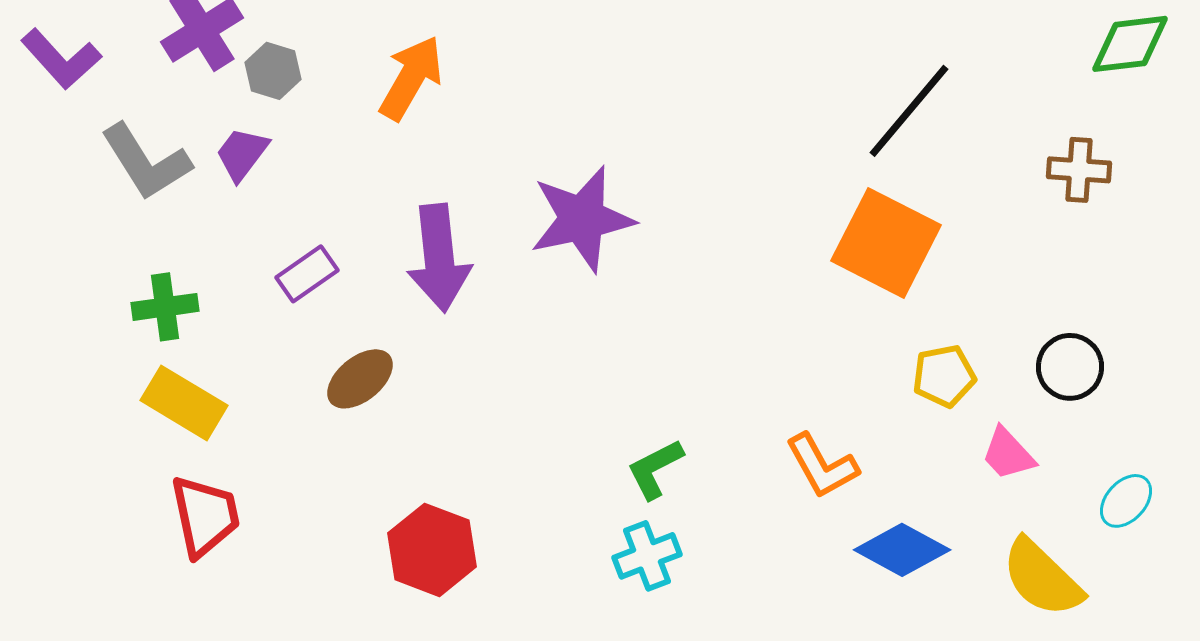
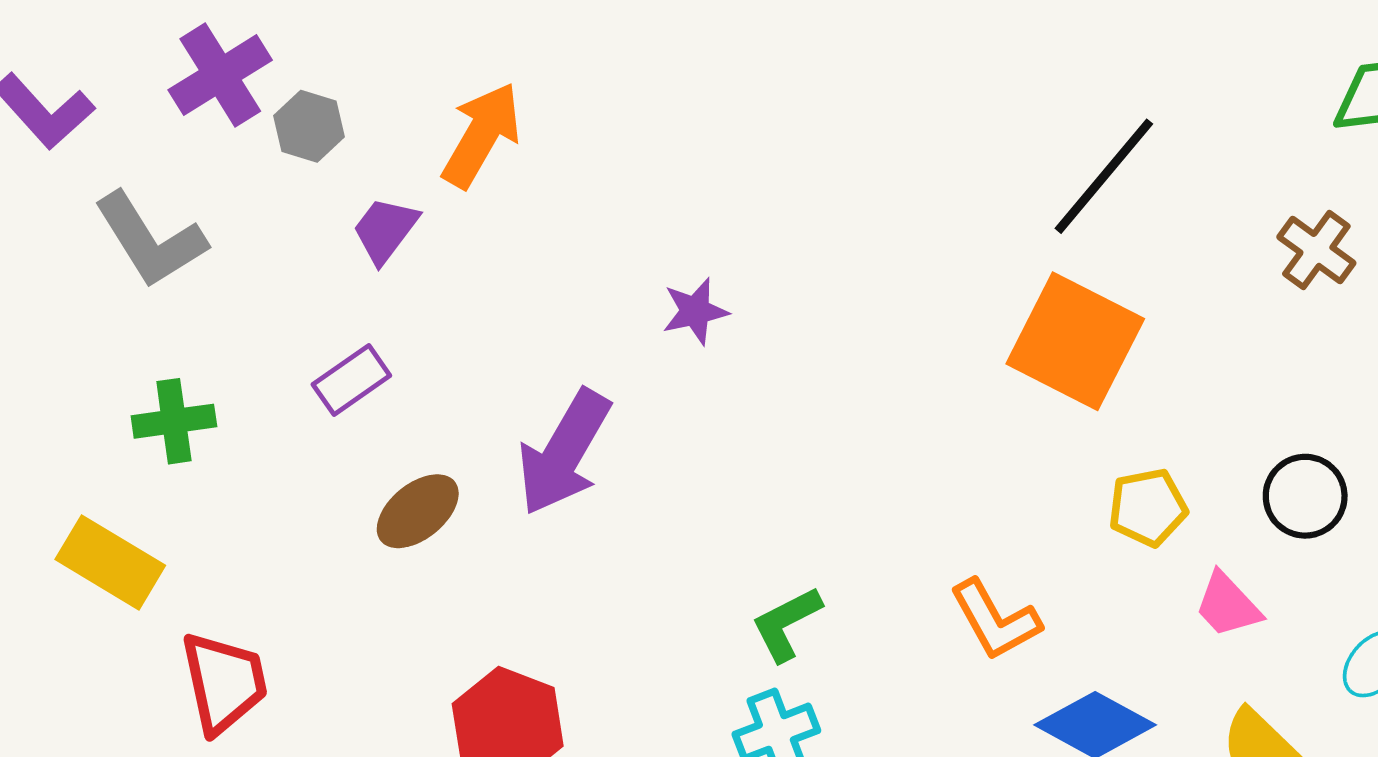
purple trapezoid: (242, 154) -> (385, 230), moved
brown cross: (1079, 170) -> (1316, 250), turned 32
purple star: (582, 219) -> (695, 311), size x0.5
purple arrow: (439, 258) -> (564, 452), moved, turned 36
yellow rectangle: (184, 403) -> (110, 562), moved

